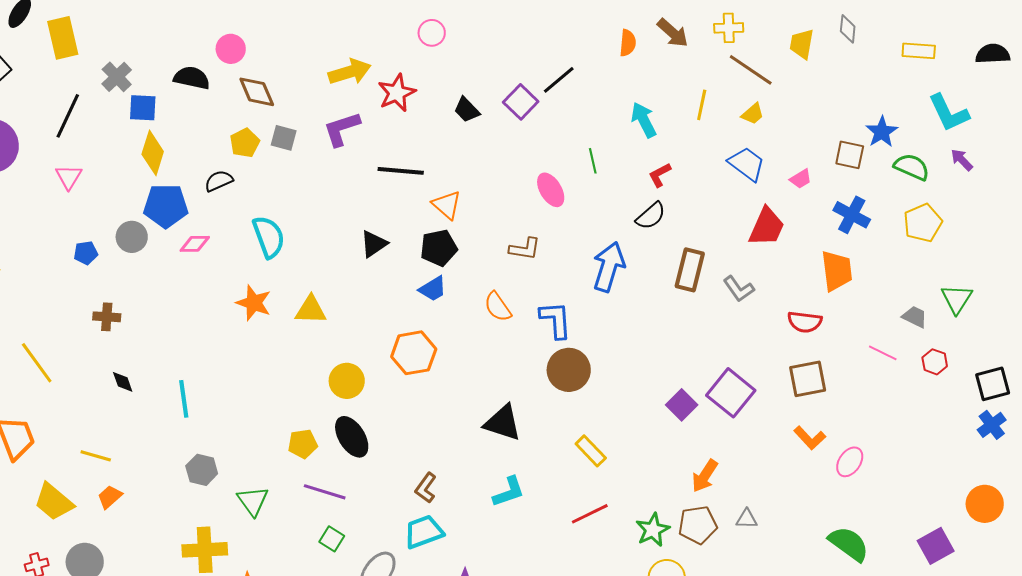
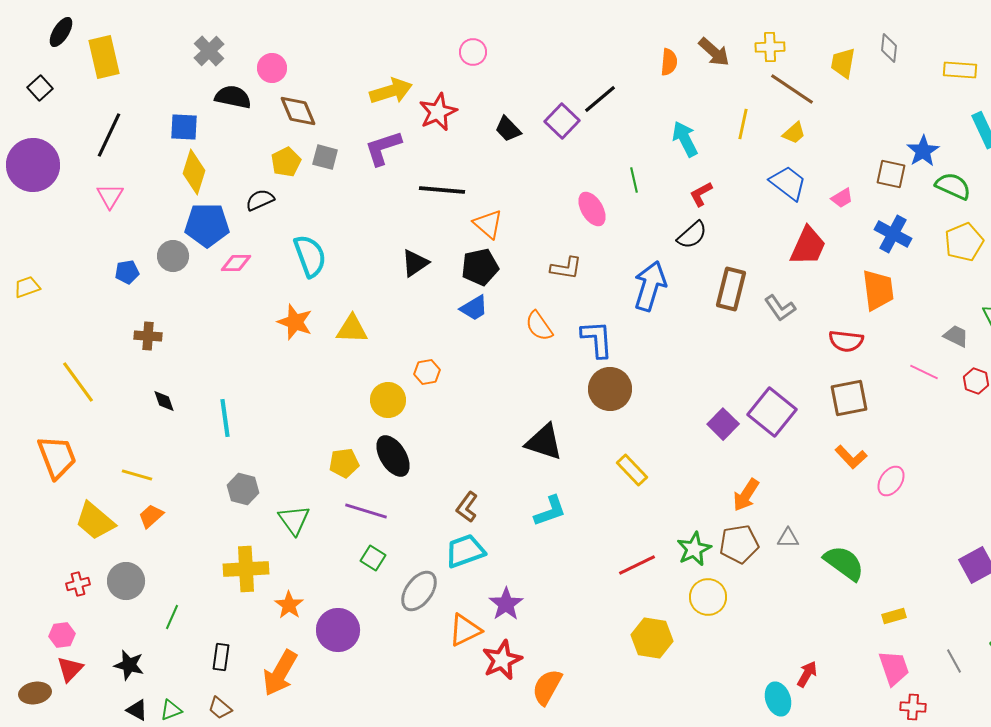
gray cross: (117, 77) -> (209, 51), moved
orange hexagon: (414, 353) -> (427, 372), moved, size x0.6
red line: (590, 514) -> (637, 565), moved
green semicircle: (849, 544) -> (844, 563), moved

